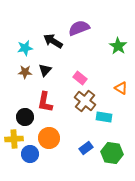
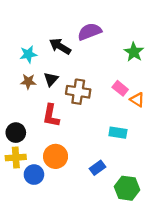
pink rectangle: (80, 78) -> (120, 88), moved
brown cross: (85, 101) -> (78, 92), moved, turned -30
black circle: (25, 117) -> (16, 133), moved
green hexagon: (112, 153) -> (127, 188), moved

